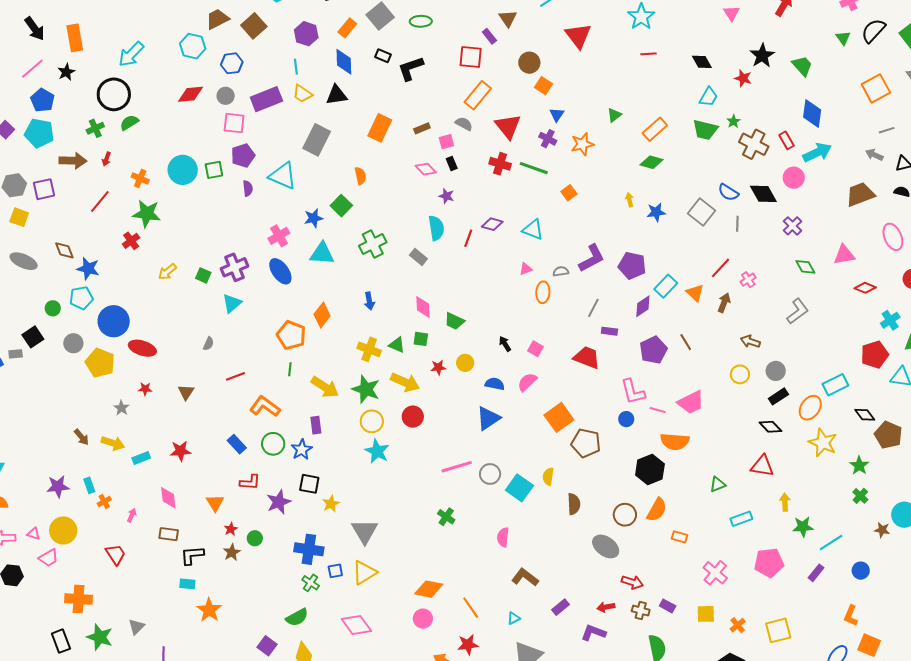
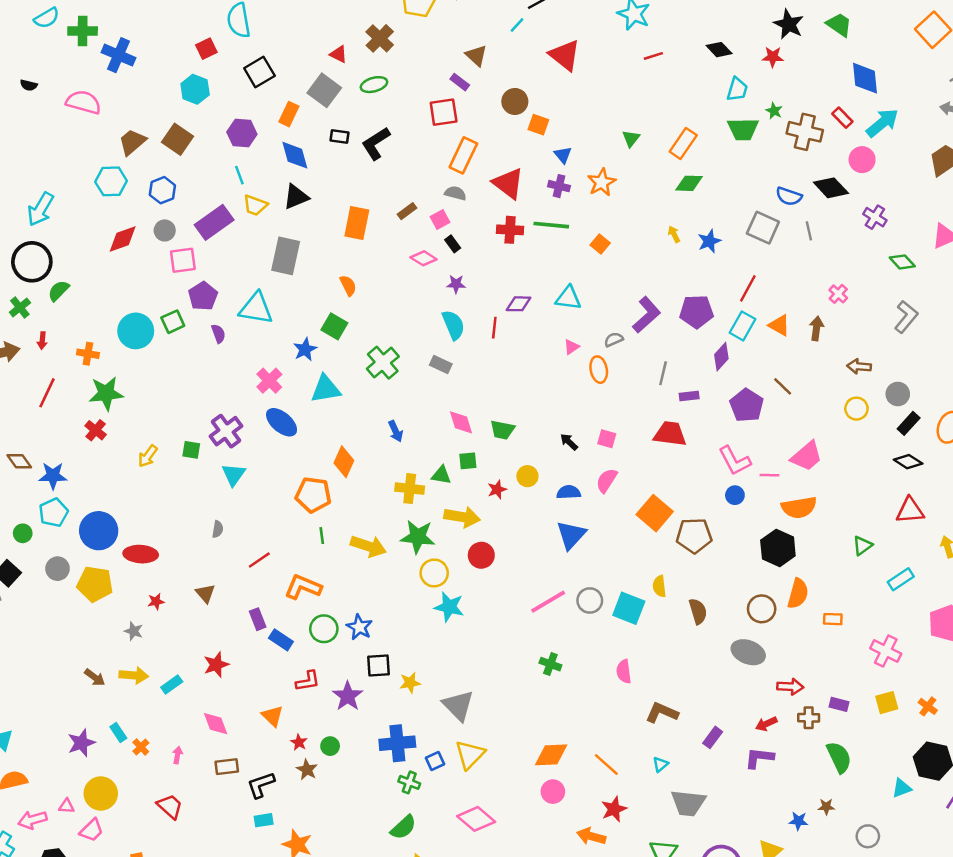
red line: (720, 268) -> (748, 288), moved
purple rectangle: (316, 425) -> (258, 619), moved
yellow star: (331, 504) -> (410, 683), turned 30

